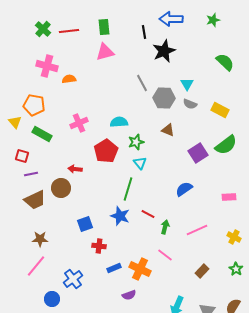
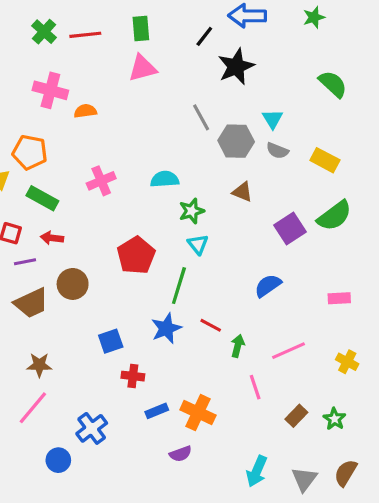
black line: (144, 32) -> (204, 36), turned 48
red pentagon: (106, 151) -> (136, 255), moved
red arrow: (75, 169) -> (52, 238), moved
blue star: (120, 216) -> (166, 328), turned 30
pink line: (165, 255) -> (255, 387), moved, turned 35
green star: (236, 269) -> (334, 419), moved

